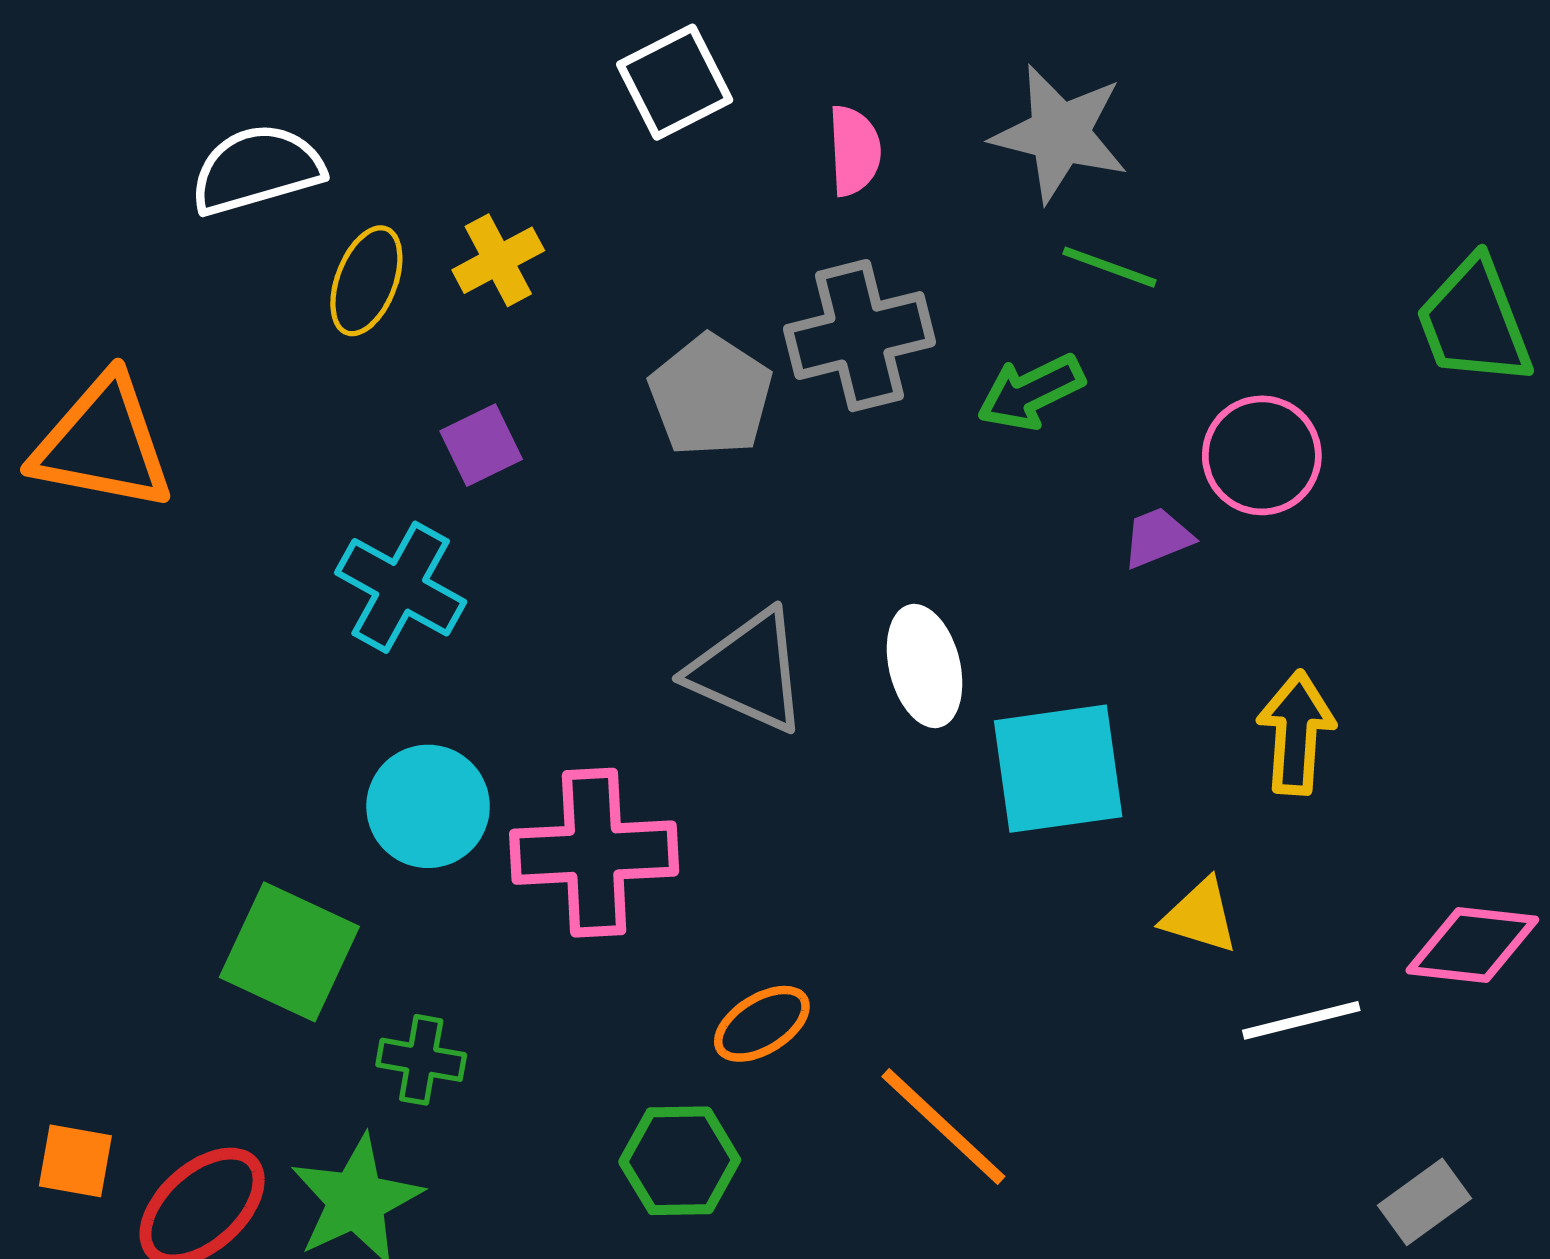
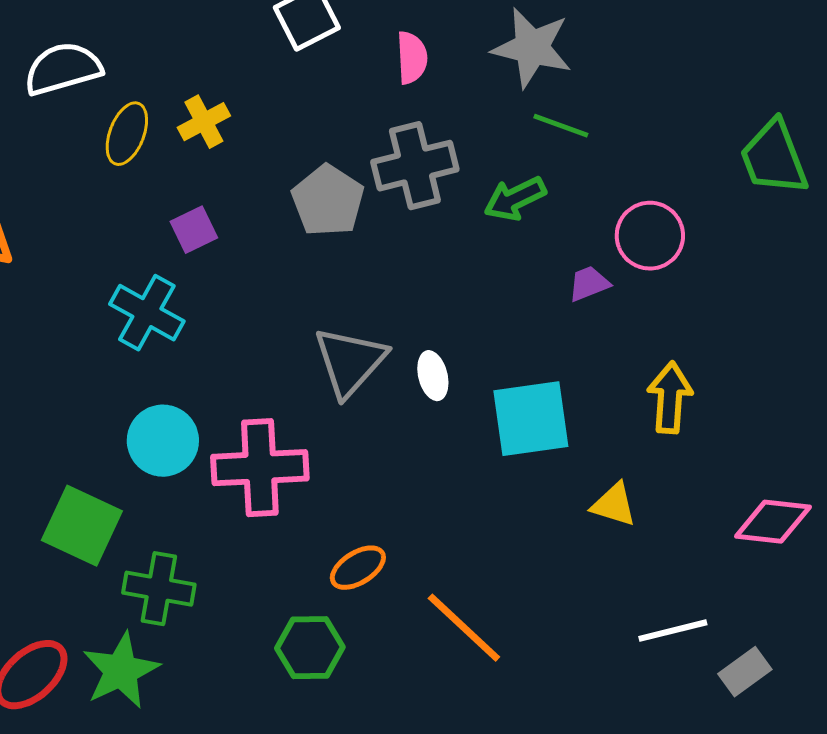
white ellipse: (925, 666) -> (433, 376), moved, size x0.7
gray triangle: (748, 671) -> (350, 362), turned 48
white line: (1301, 1020) -> (673, 631), moved
green cross: (421, 1060) -> (159, 589), size x1.4

